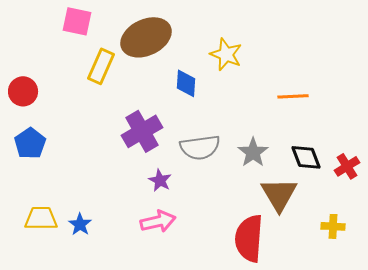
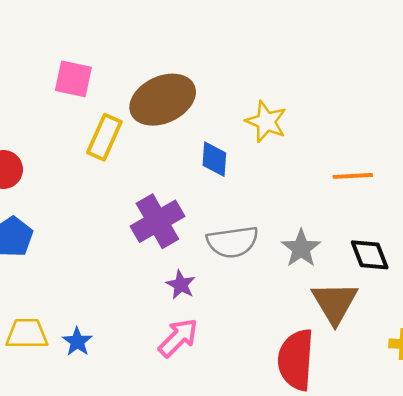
pink arrow: (158, 221) -> (178, 338), turned -32

